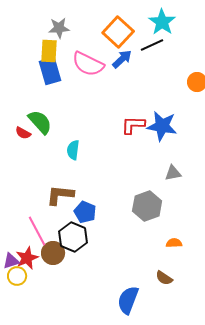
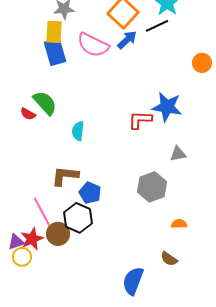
red L-shape: (133, 125) -> (140, 120), moved

